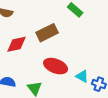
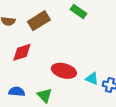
brown rectangle: (47, 33) -> (39, 21), moved

